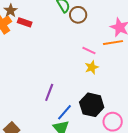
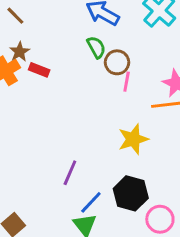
pink line: (89, 51) -> (127, 82), moved, turned 72
yellow star: (92, 67) -> (133, 139), size x1.5

